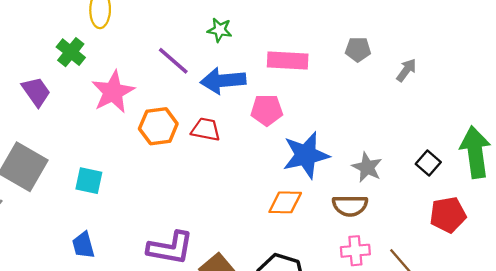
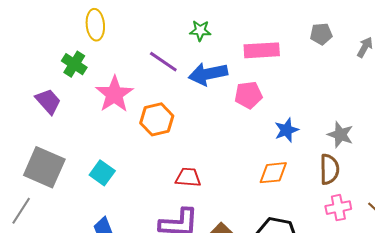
red trapezoid: (206, 129) -> (188, 177), moved
blue star: (306, 155) -> (286, 130), size x0.6
cyan square: (89, 181) -> (102, 173), turned 30
brown semicircle: (350, 206) -> (329, 169), turned -84

